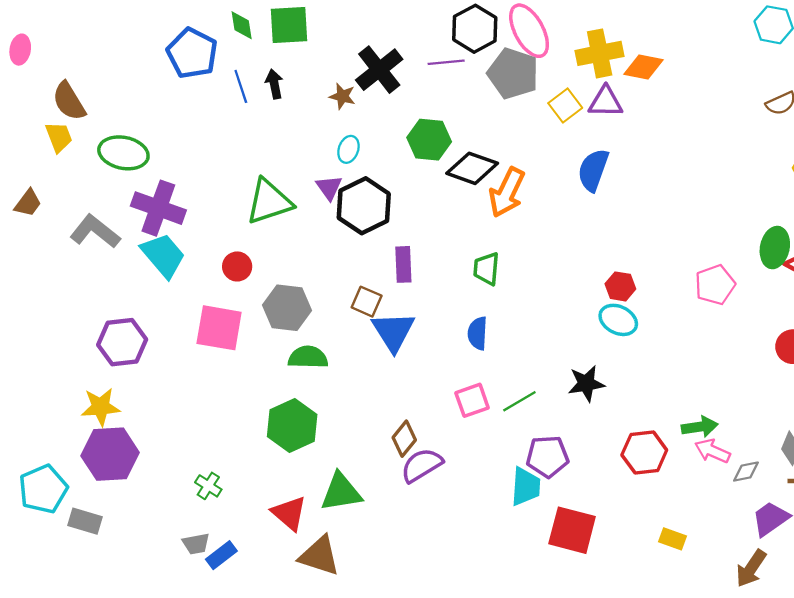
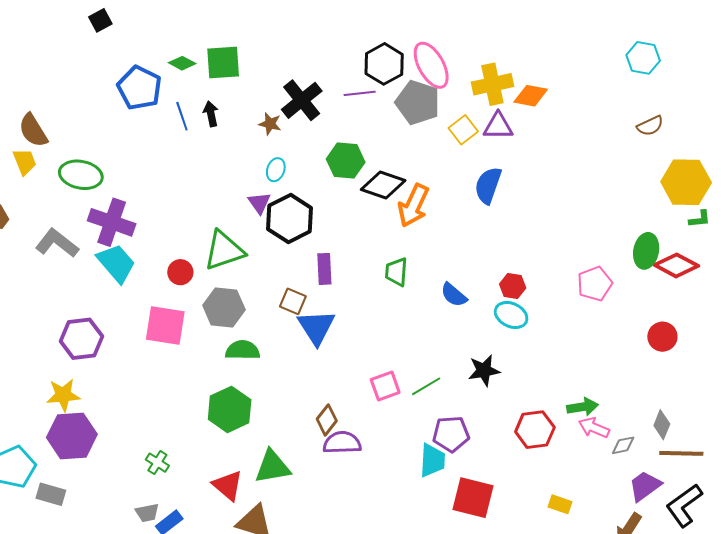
green diamond: (242, 25) -> (182, 63), turned -52
green triangle: (269, 202) -> (224, 251), moved
blue semicircle: (478, 333) -> (454, 295), moved, turned -52
purple semicircle: (422, 465) -> (342, 443), turned 30

